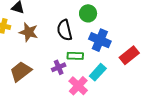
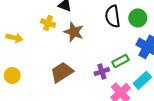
black semicircle: (65, 30) -> (113, 16), moved
green rectangle: (75, 56) -> (120, 61), turned -35

